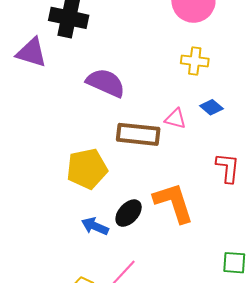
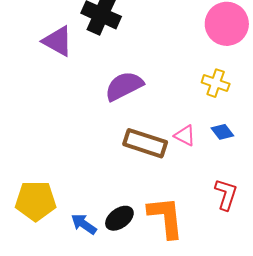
purple semicircle: (106, 83) -> (124, 86), turned -63
yellow pentagon: (87, 169) -> (36, 201), moved

